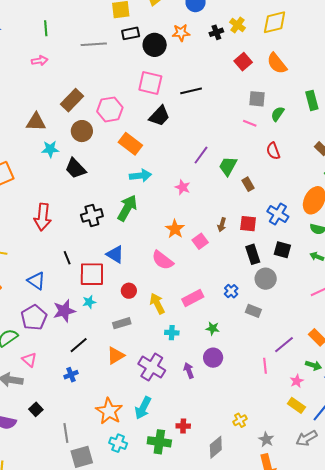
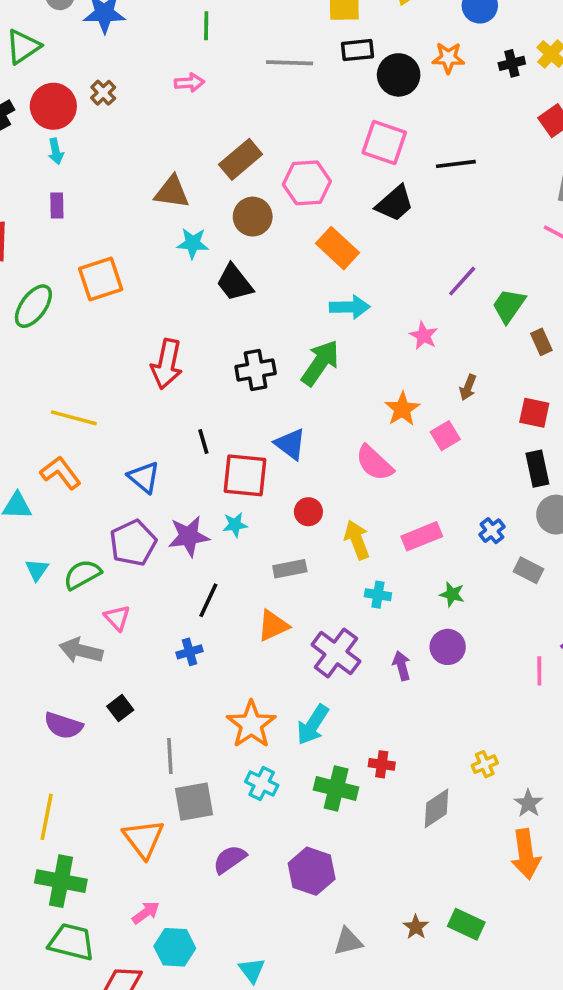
brown arrow: (222, 225) -> (468, 387), moved
black line: (79, 345) -> (208, 600), turned -30

